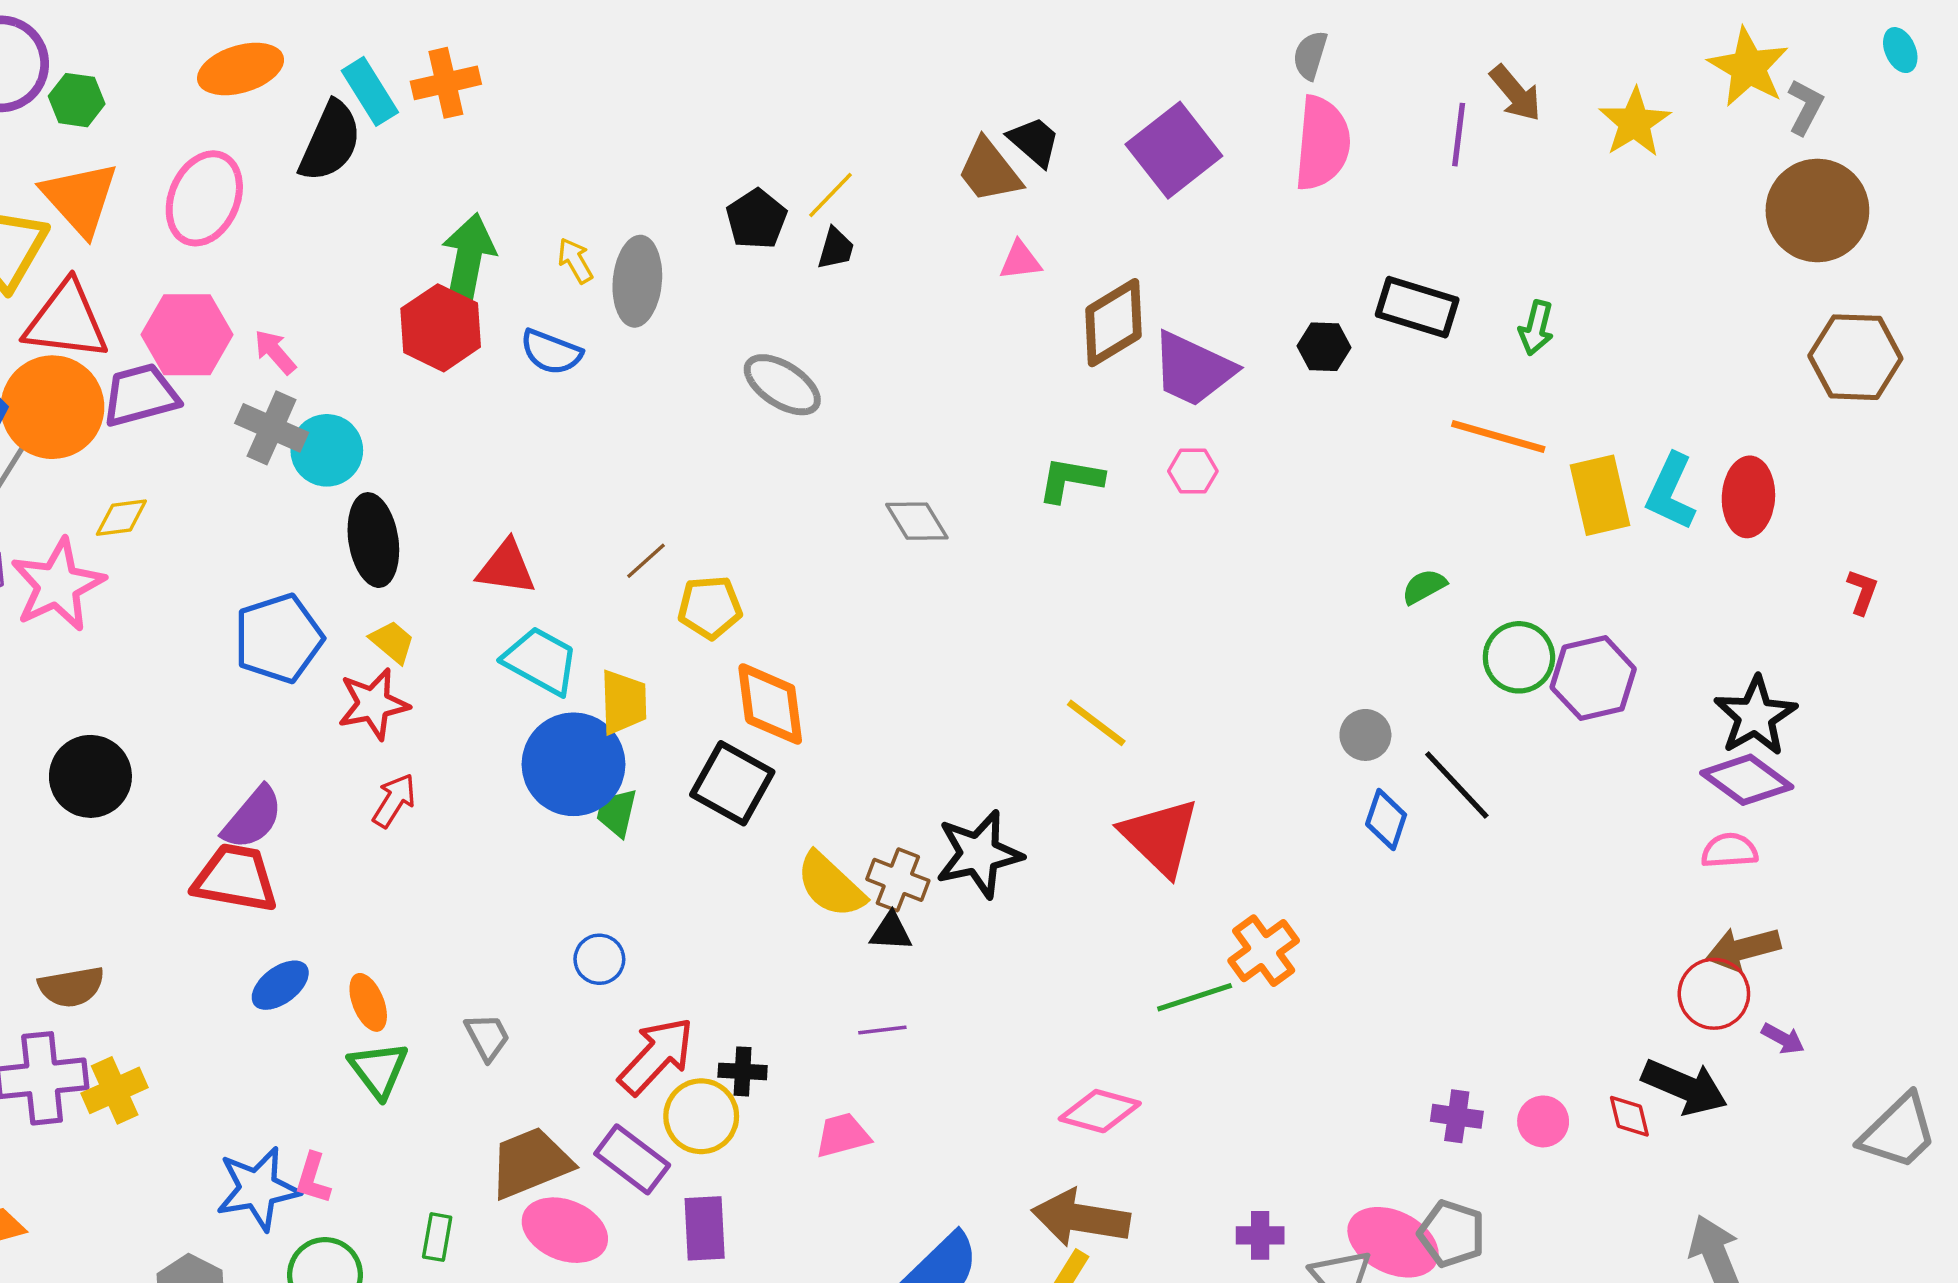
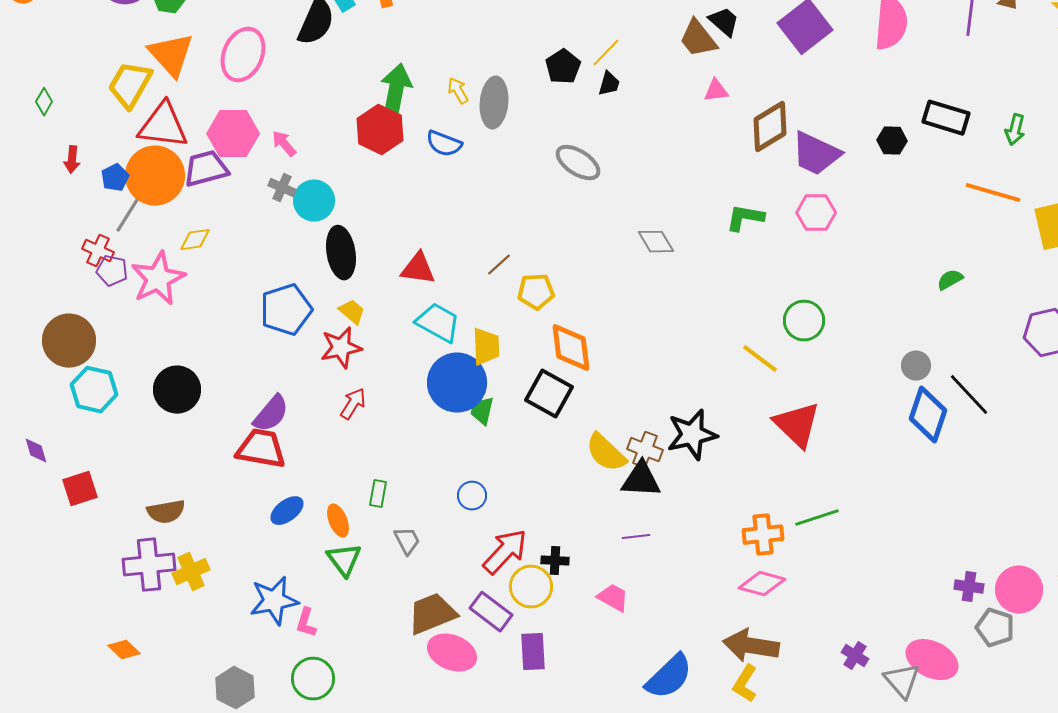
gray cross: (272, 428) -> (282, 188), size x0.7
pink hexagon: (1193, 471) -> (816, 213), size x1.4
green circle: (1519, 657) -> (804, 321), moved
blue diamond: (1386, 820) -> (928, 415), size x1.6
black triangle: (891, 932) -> (641, 480), size x1.6
orange cross: (1264, 951) -> (763, 535), moved, turned 30
pink circle: (1543, 1121) -> (1019, 590), size x1.6
pink trapezoid: (843, 1135) -> (613, 598), turned 44
blue star: (258, 1189) -> (274, 601), moved
gray pentagon: (1452, 1234) -> (995, 628), moved
purple cross: (1260, 1235) -> (855, 656), turned 32
green rectangle: (437, 1237) -> (378, 494), moved

